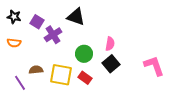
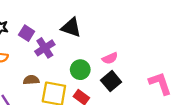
pink semicircle: (110, 44) -> (110, 58), turned 56
brown semicircle: (36, 70) -> (31, 80), moved

